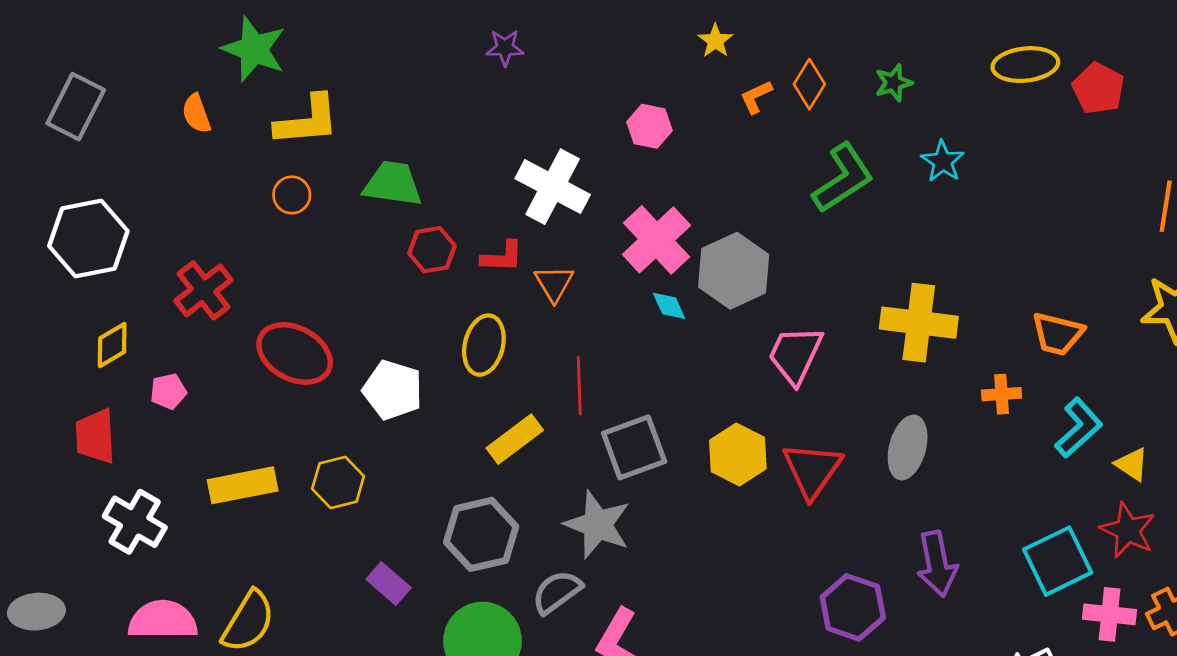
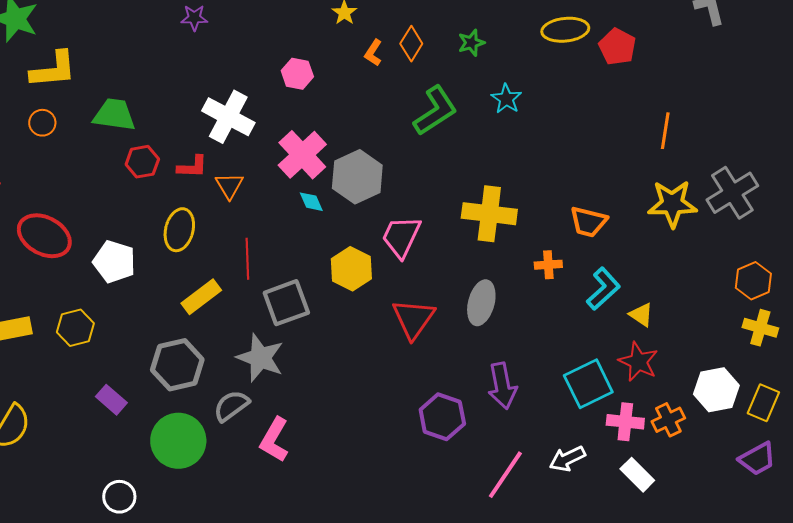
orange L-shape: (756, 97) -> (373, 53), turned -32
yellow hexagon: (738, 454) -> (351, 269), moved

